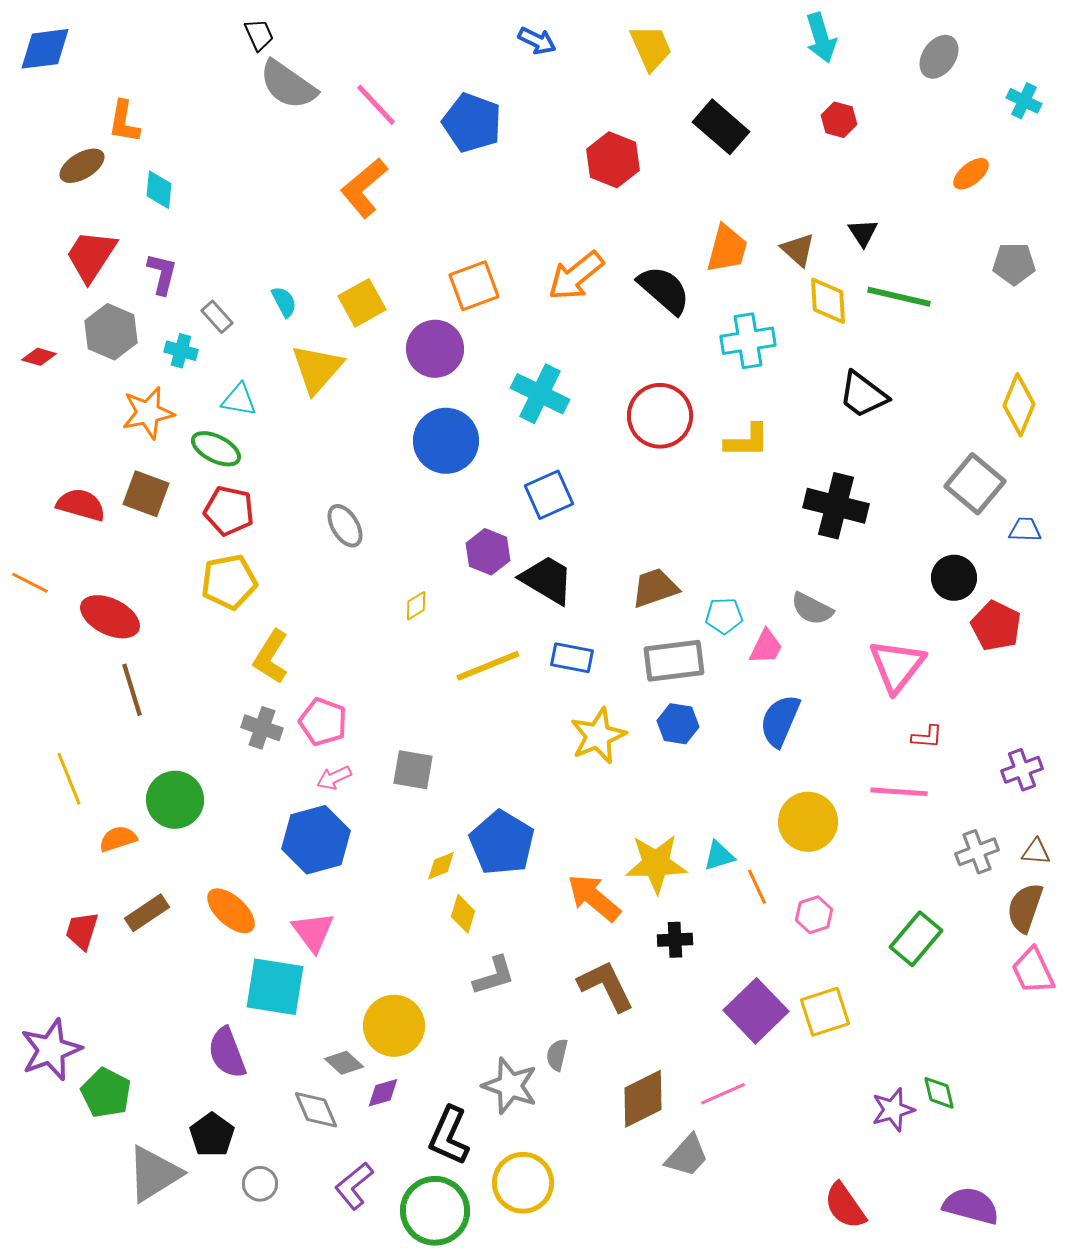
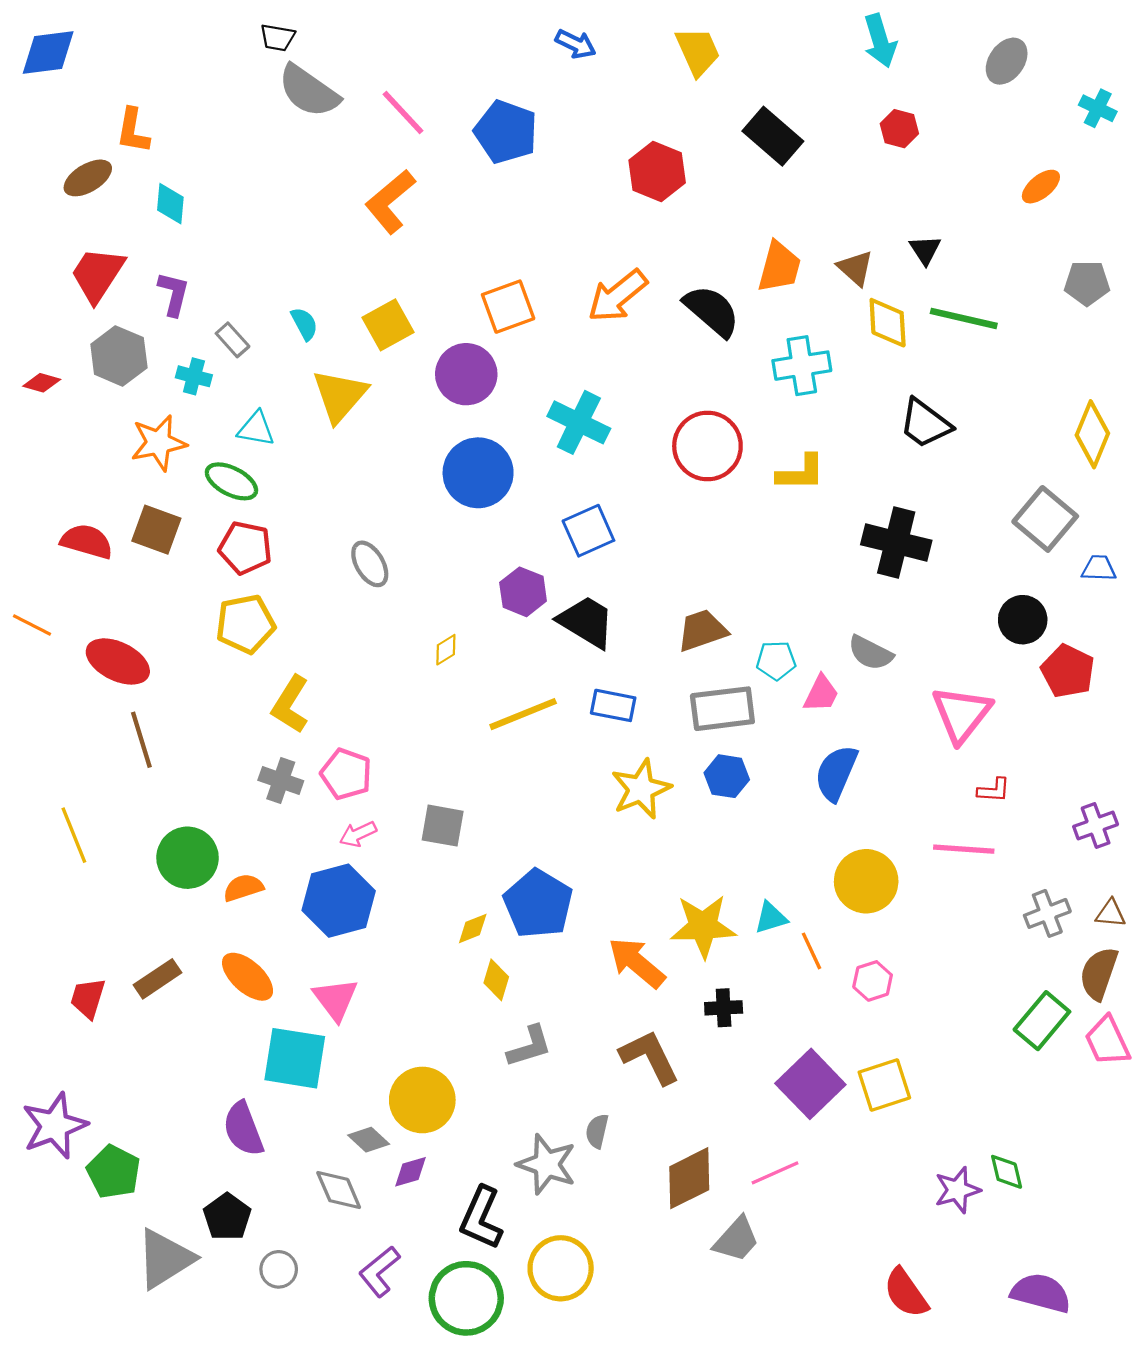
black trapezoid: (259, 35) -> (278, 38), turned 124
orange semicircle: (118, 839) -> (243, 888), moved
green rectangle: (916, 939) -> (1042, 1021), moved

